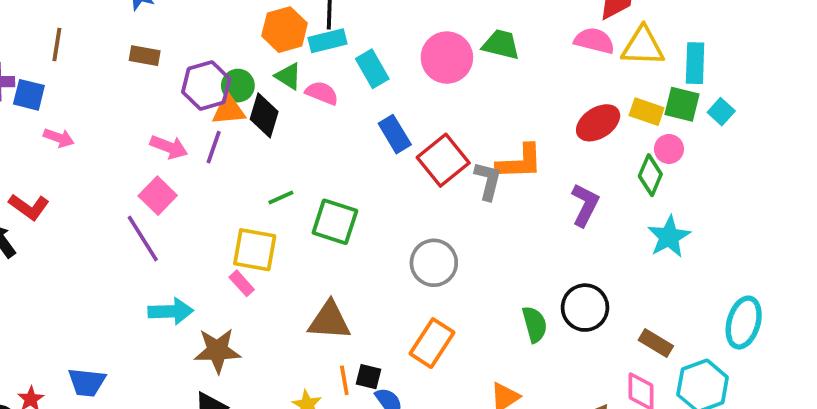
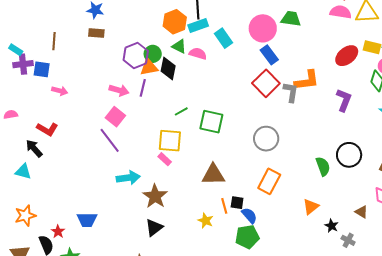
brown rectangle: (145, 56) -> (96, 33), moved
blue rectangle: (395, 134) -> (269, 55), moved
brown star: (217, 350) -> (155, 196), turned -30

